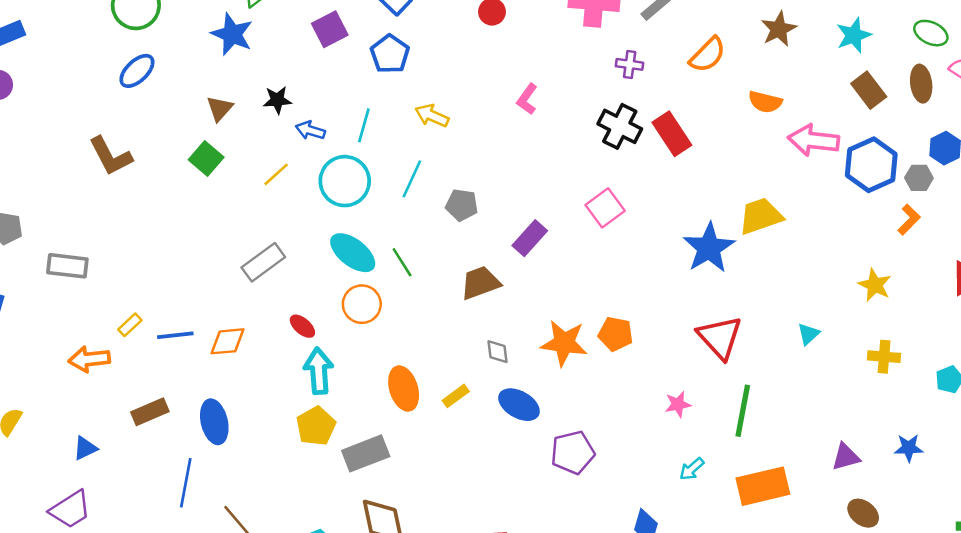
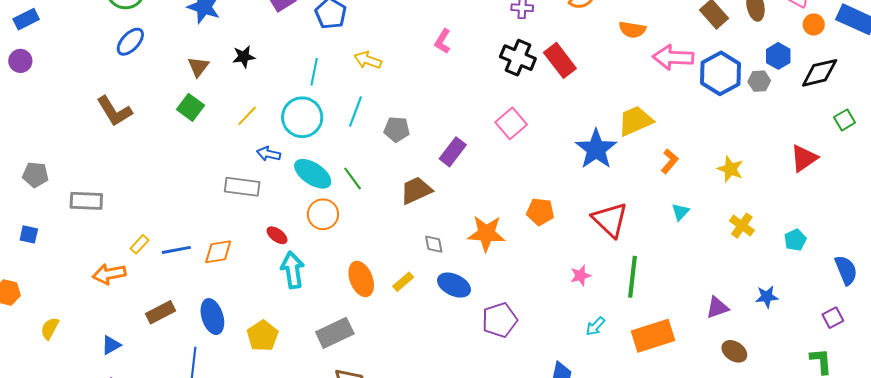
blue arrow: (310, 130) -> (269, 154), moved
orange L-shape: (909, 220) -> (670, 161), moved
gray rectangle: (263, 262) -> (242, 187), turned 48
orange pentagon: (616, 334) -> (540, 212), moved
yellow cross: (884, 357) -> (742, 226), turned 35
yellow pentagon: (316, 426) -> (263, 336), moved

